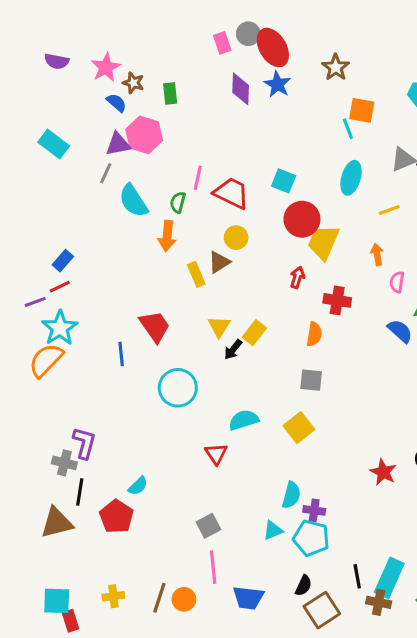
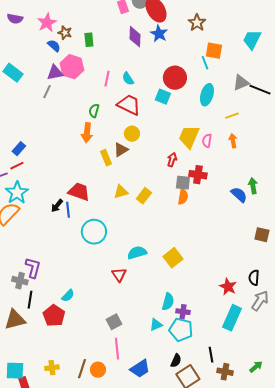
pink line: (198, 178) -> (107, 79), moved
cyan semicircle: (133, 201) -> (128, 79), moved, size x0.6
red circle: (302, 219) -> (175, 78), moved
orange arrow: (377, 254) -> (233, 141), moved
pink semicircle: (397, 282) -> (207, 141), moved
red trapezoid: (155, 326) -> (79, 192), turned -35
yellow triangle: (219, 326) -> (121, 192), turned 42
black arrow: (233, 349) -> (57, 206), moved
blue line: (121, 354) -> (68, 210), moved
gray square: (311, 380) -> (183, 183), moved
cyan rectangle: (389, 578) -> (232, 318), moved
blue trapezoid: (248, 598) -> (140, 369), turned -40

